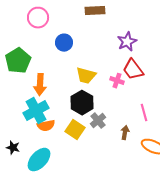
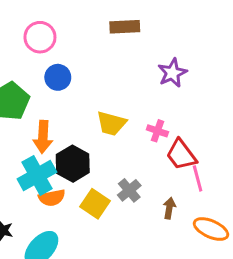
blue circle: (64, 43) -> (58, 77), moved
red trapezoid: (133, 70) -> (181, 155), moved
black hexagon: (82, 103) -> (73, 164), moved

